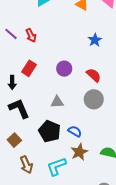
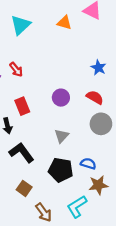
blue star: (95, 40) -> (98, 68), moved
red rectangle: (29, 68) -> (22, 106), turned -42
gray triangle: (57, 102) -> (62, 136), turned -32
brown star: (79, 152) -> (98, 185), turned 30

